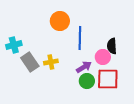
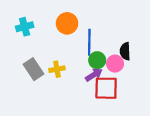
cyan cross: (14, 45) -> (25, 27), moved
red square: (108, 79) -> (106, 88), moved
green circle: (87, 81) -> (97, 60), moved

